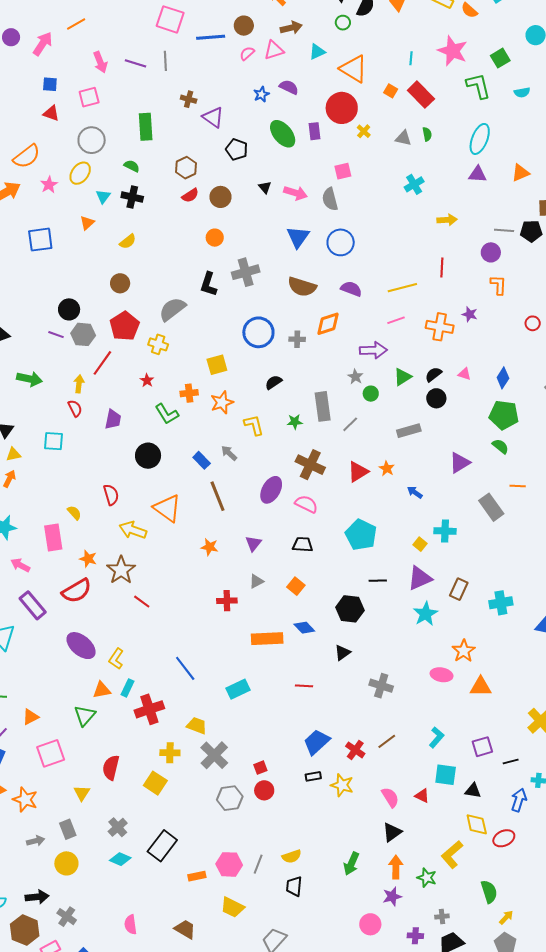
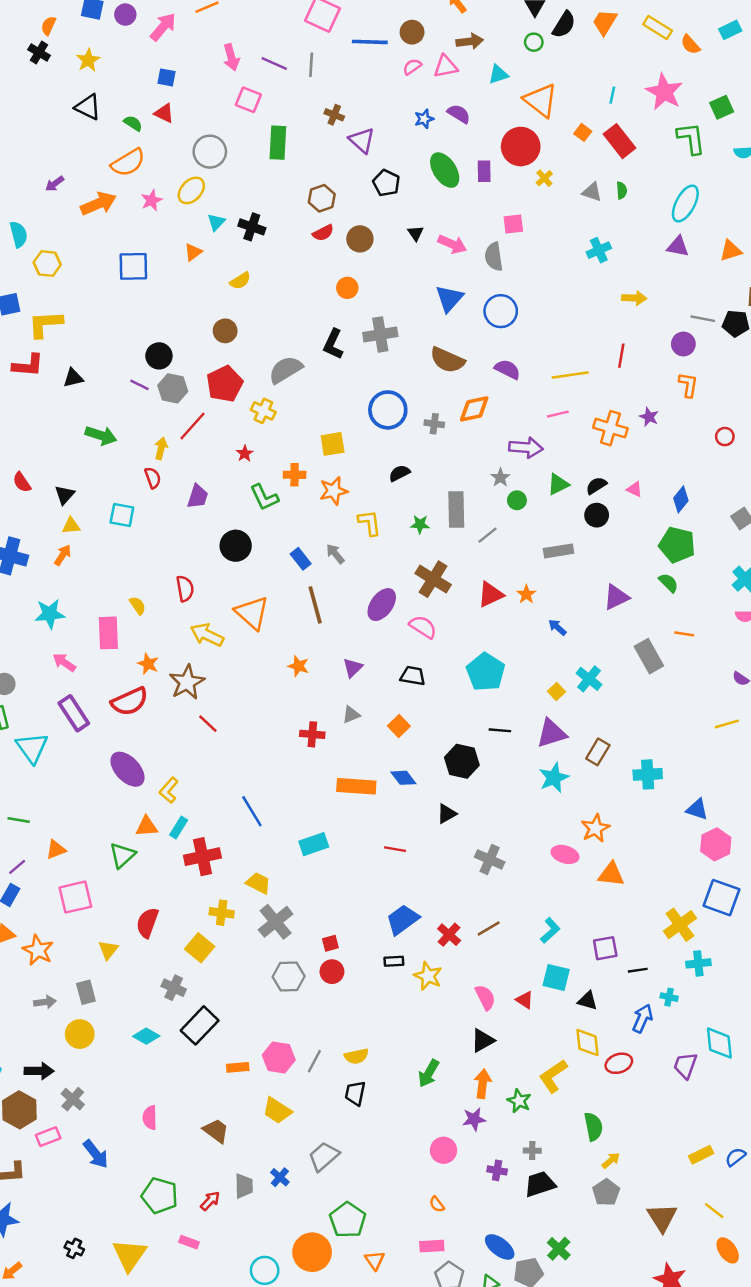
pink square: (89, 97) -> (248, 100), moved, turned 30
green semicircle: (132, 166) -> (133, 123), moved
cyan cross: (445, 531) -> (589, 679), turned 30
gray cross: (118, 827) -> (174, 988), moved, turned -30

